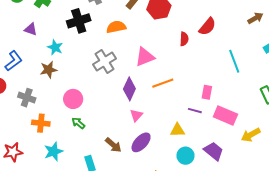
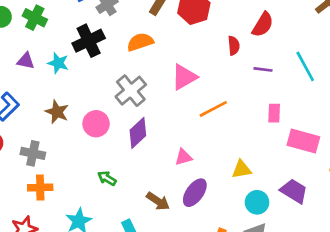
cyan star: (55, 47) -> (58, 63), moved
brown star: (48, 70) -> (57, 112), turned -30
purple diamond: (129, 89) -> (138, 133), moved, turned 30
pink circle: (73, 99) -> (96, 124), moved
purple line: (195, 111) -> (263, 69), moved
pink triangle: (136, 115) -> (183, 157), turned 40
orange cross: (41, 123) -> (40, 188), moved

